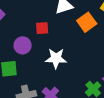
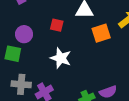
purple circle: (23, 45) -> (24, 34), moved

